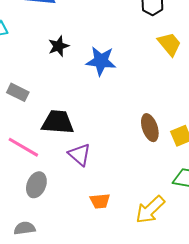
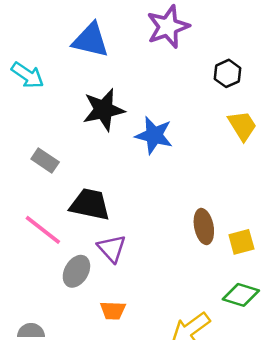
black star: (59, 46) -> (104, 110), size x1.6
gray ellipse: (36, 185) -> (76, 271), moved
orange trapezoid: (100, 201) -> (113, 311), moved

